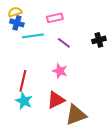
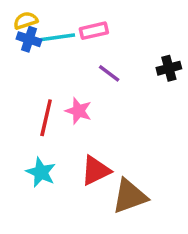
cyan line: (33, 36) -> (56, 38), moved
pink star: (60, 71) -> (78, 111), moved
red line: (23, 81) -> (46, 118), moved

